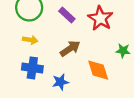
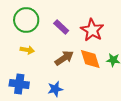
blue cross: (32, 68) -> (19, 84), moved
orange diamond: (98, 70) -> (90, 59), moved

